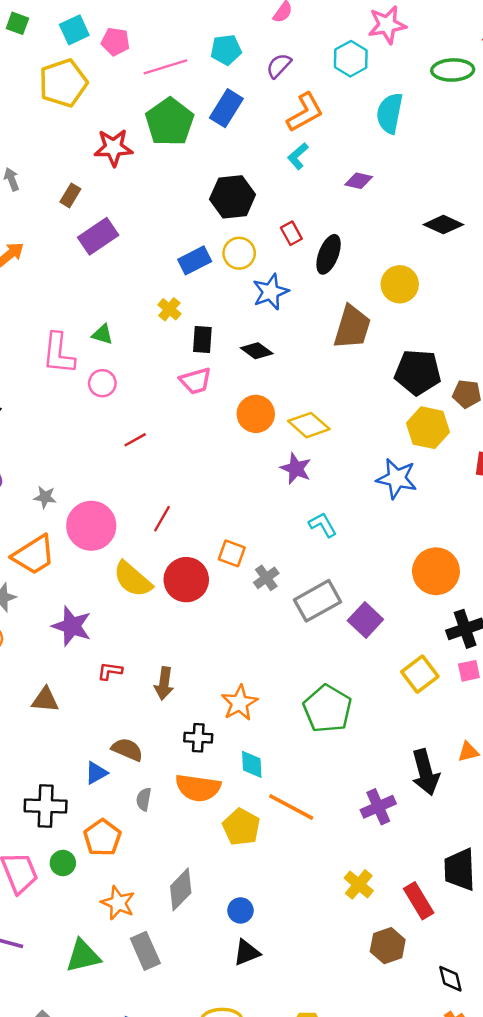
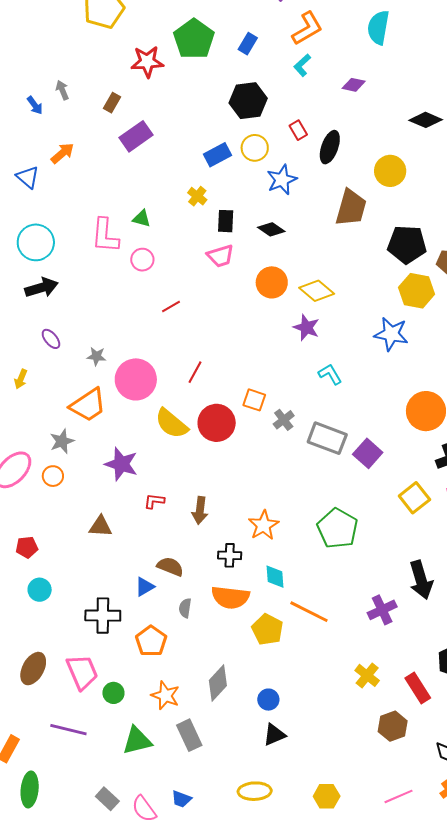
blue rectangle: (226, 108) -> (248, 44), moved, size x0.7
gray rectangle: (318, 601) -> (327, 438), turned 51
green circle: (63, 863) -> (113, 693), moved

